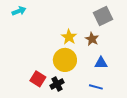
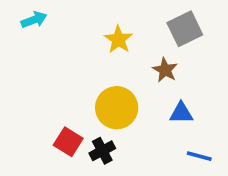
yellow star: (69, 37) -> (118, 39), moved
blue line: (96, 87) -> (199, 156), moved

